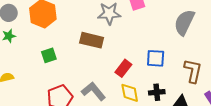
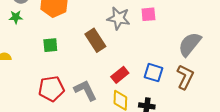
brown rectangle: (92, 40) -> (95, 40), turned 30
brown L-shape: (193, 71) -> (185, 77), moved

